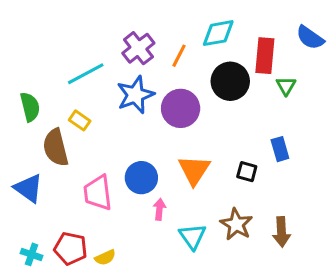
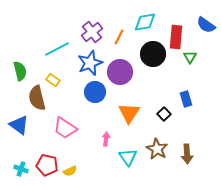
black square: (247, 172) -> (164, 114), turned 32
blue circle: (141, 178) -> (95, 92), moved
pink trapezoid: (98, 193) -> (65, 128), turned -50

